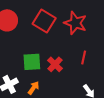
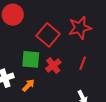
red square: (44, 21) -> (48, 35), moved
red star: (75, 23) -> (80, 28), turned 30

